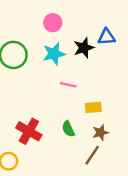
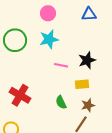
blue triangle: (106, 37) -> (89, 14), moved
black star: (84, 48) -> (87, 60), moved
red cross: (29, 131) -> (20, 95), moved

